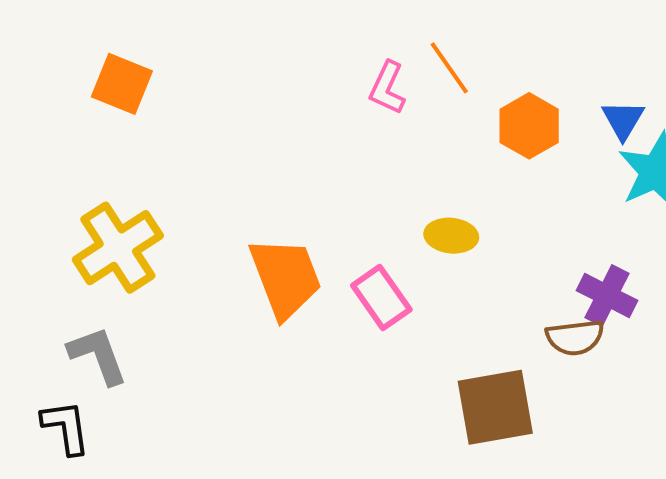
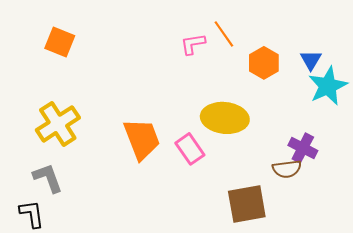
pink L-shape: (387, 88) -> (193, 44), turned 56
yellow ellipse: (451, 236) -> (225, 118), size x1.8

